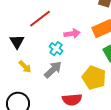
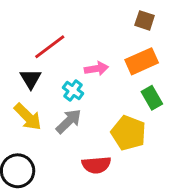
black triangle: (17, 42) -> (31, 79), moved
yellow arrow: (25, 67) -> (28, 117), size x1.5

